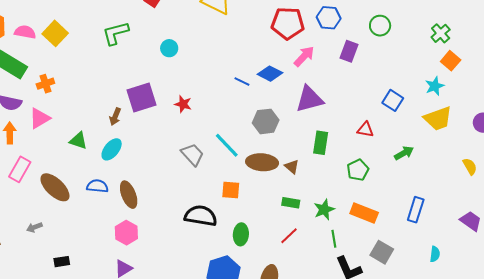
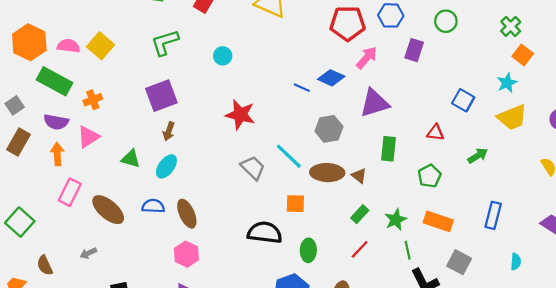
purple square: (142, 97) -> (161, 96), moved
red star: (183, 104) -> (240, 115), size x1.6
green rectangle: (291, 203) -> (360, 214), turned -54

